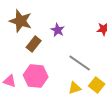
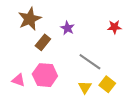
brown star: (21, 21) -> (30, 19), turned 30
yellow triangle: (75, 88) -> (85, 87), turned -40

